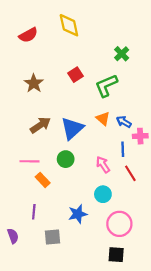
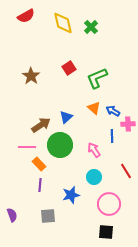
red semicircle: (28, 35) -> (26, 16), moved
green cross: (122, 54) -> (91, 27), moved
brown arrow: (40, 125) -> (41, 125), moved
blue triangle: (72, 128) -> (66, 117), size x0.6
green circle: (66, 159) -> (60, 145), size x1.6
red line: (130, 173) -> (126, 171), moved
purple line: (34, 212) -> (40, 185), moved

